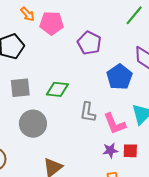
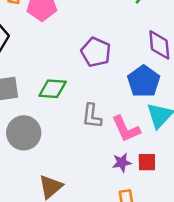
purple pentagon: (89, 43) -> (96, 52), moved
blue pentagon: (119, 77) -> (144, 81), moved

